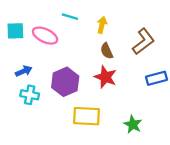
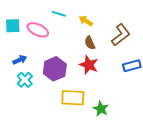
yellow arrow: (102, 25) -> (86, 21), turned -72
cyan cross: (30, 95) -> (25, 80), turned 35
green star: (133, 124) -> (101, 109), moved

